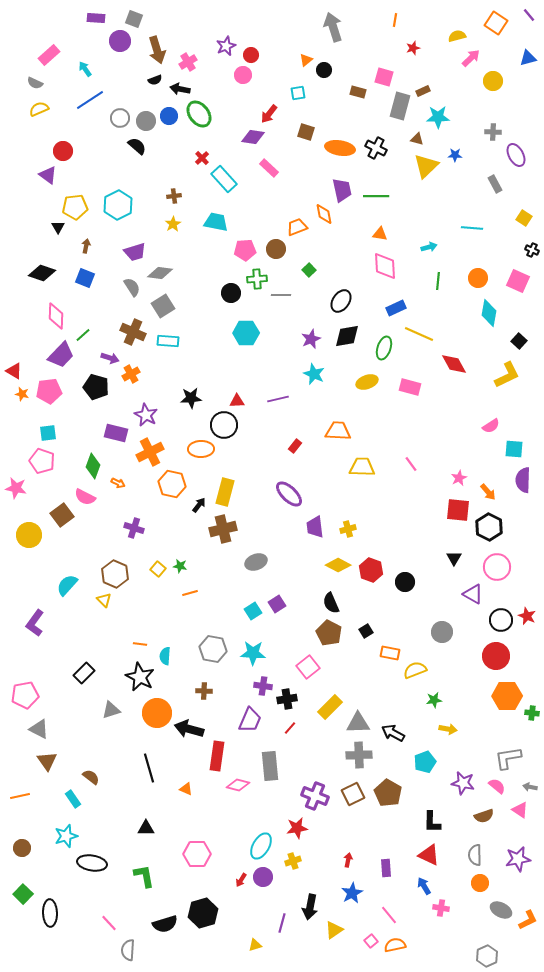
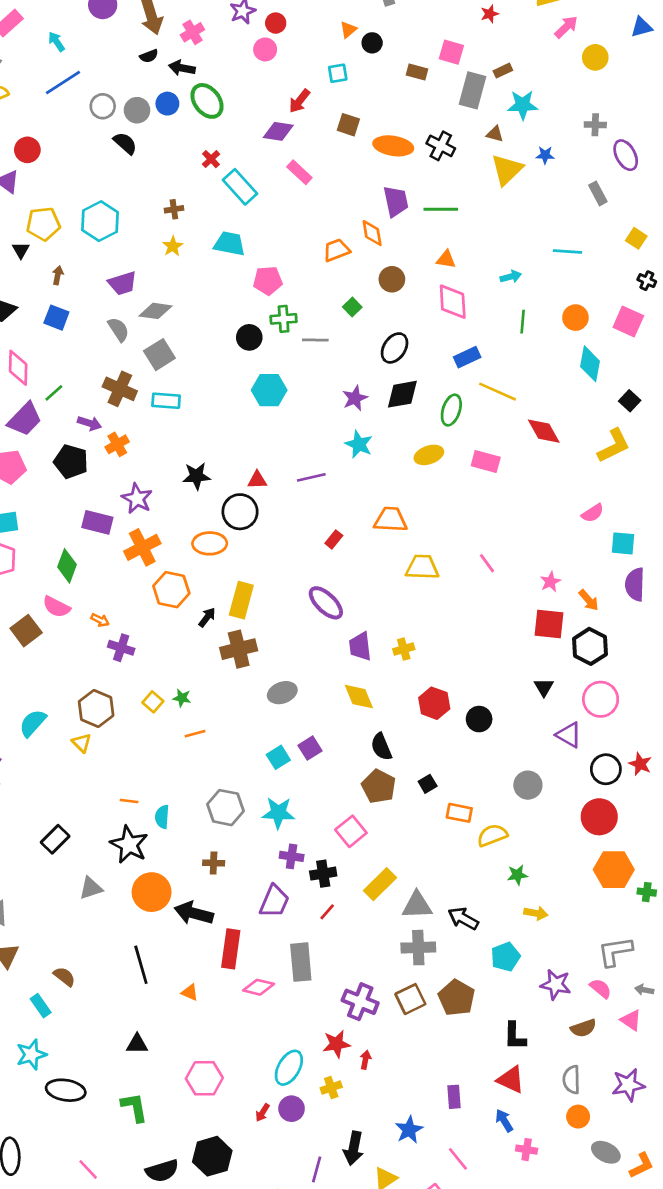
brown circle: (276, 249) -> (392, 279), moved
orange arrow: (118, 483) -> (100, 620), moved
yellow diamond: (338, 565) -> (359, 697), moved, turned 40
red arrow: (348, 860) -> (365, 1060), moved

